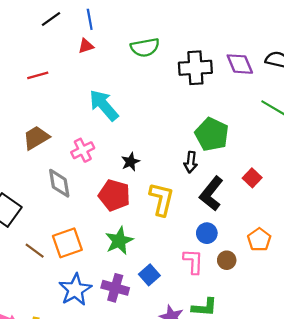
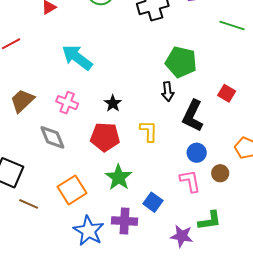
pink cross: (83, 150) -> (67, 103), turned -30
yellow L-shape: (162, 199) -> (149, 131), size x0.7
brown line: (35, 251) -> (29, 204), moved

